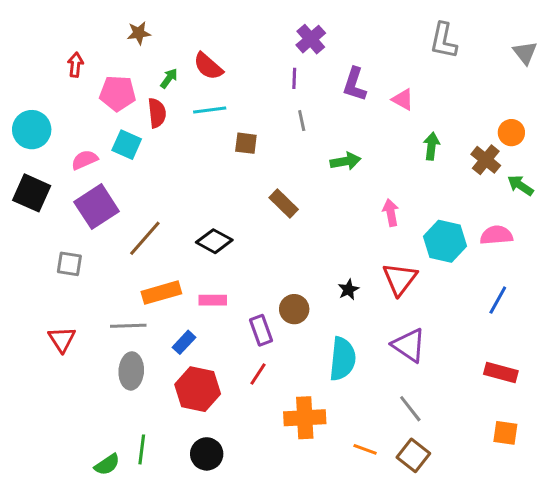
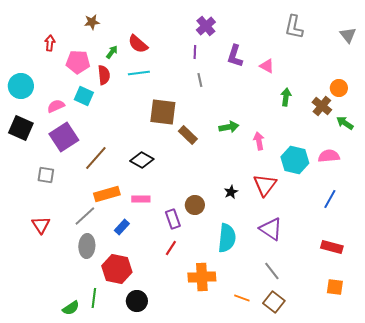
brown square: (246, 143) -> (163, 112), moved, size x1.8
green arrow: (345, 161) -> (229, 127), moved
gray line: (128, 326) -> (85, 216), turned -40
red hexagon: (198, 389) -> (117, 269), moved

